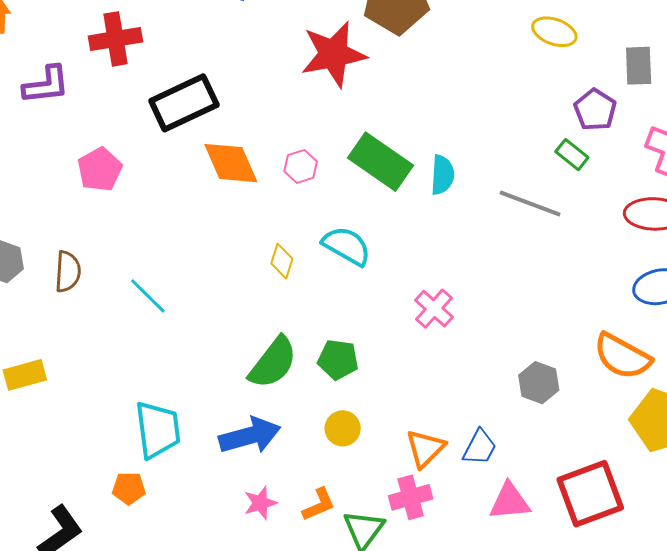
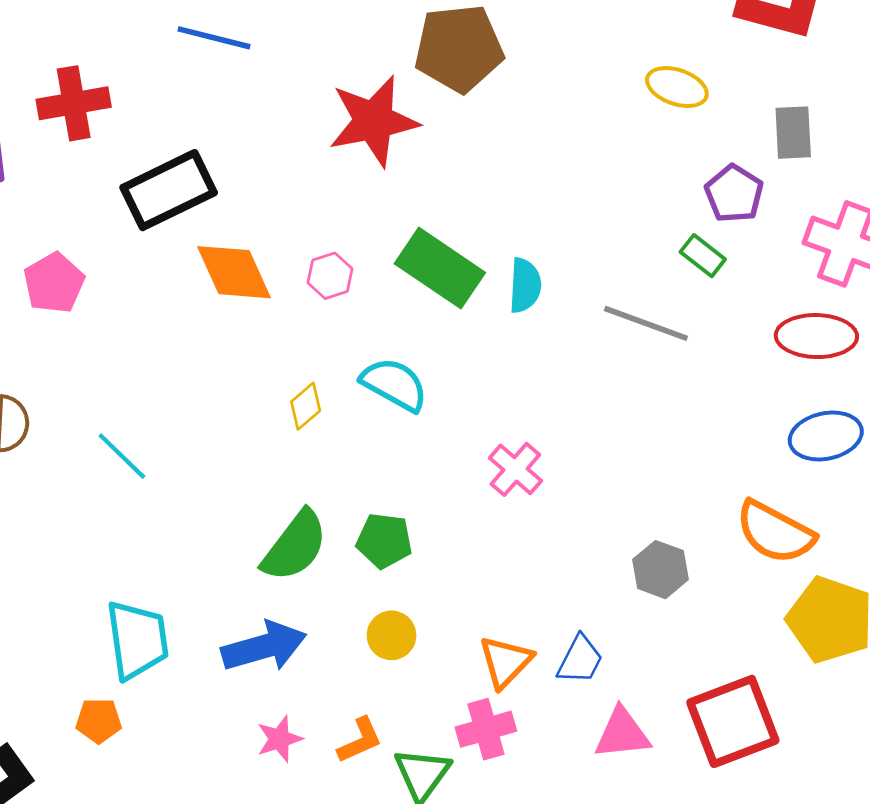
yellow diamond: (282, 261) -> (306, 406), turned 32

